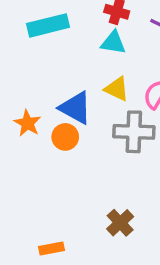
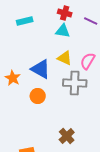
cyan rectangle: (48, 25) -> (25, 21), size x0.7
orange circle: (65, 137) -> (38, 96), moved

